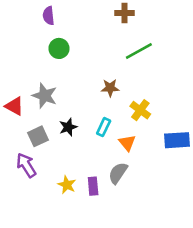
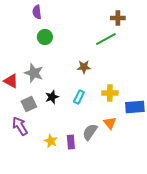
brown cross: (125, 13) -> (118, 18), moved
yellow cross: (140, 110) -> (110, 93), moved, turned -35
orange triangle: (127, 143) -> (110, 123), moved

